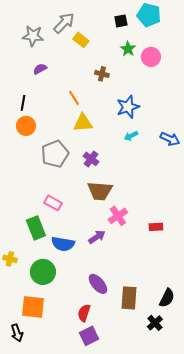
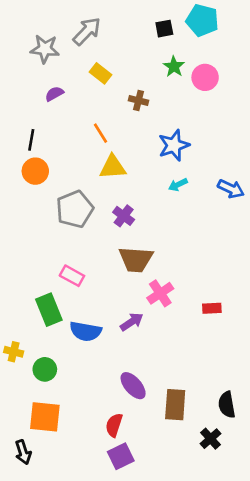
yellow rectangle: (81, 40) -> (100, 73), moved
green circle: (43, 272) -> (45, 369), moved, size x0.7
black semicircle: (167, 298) -> (227, 405), turned 144

